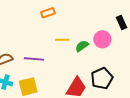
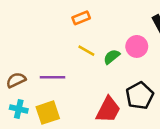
orange rectangle: (48, 13) -> (81, 18), moved
yellow line: (62, 40) -> (86, 51), turned 32

